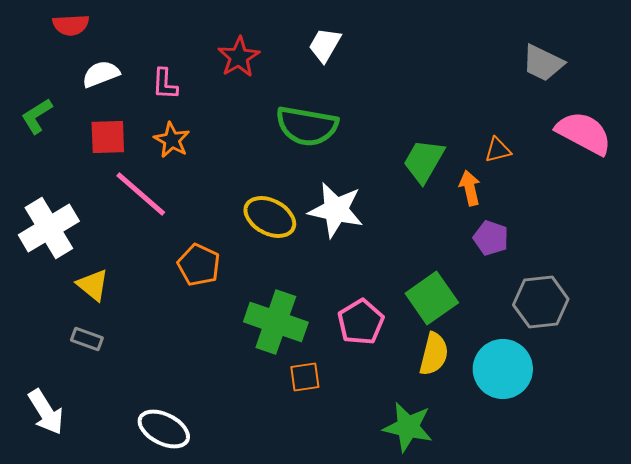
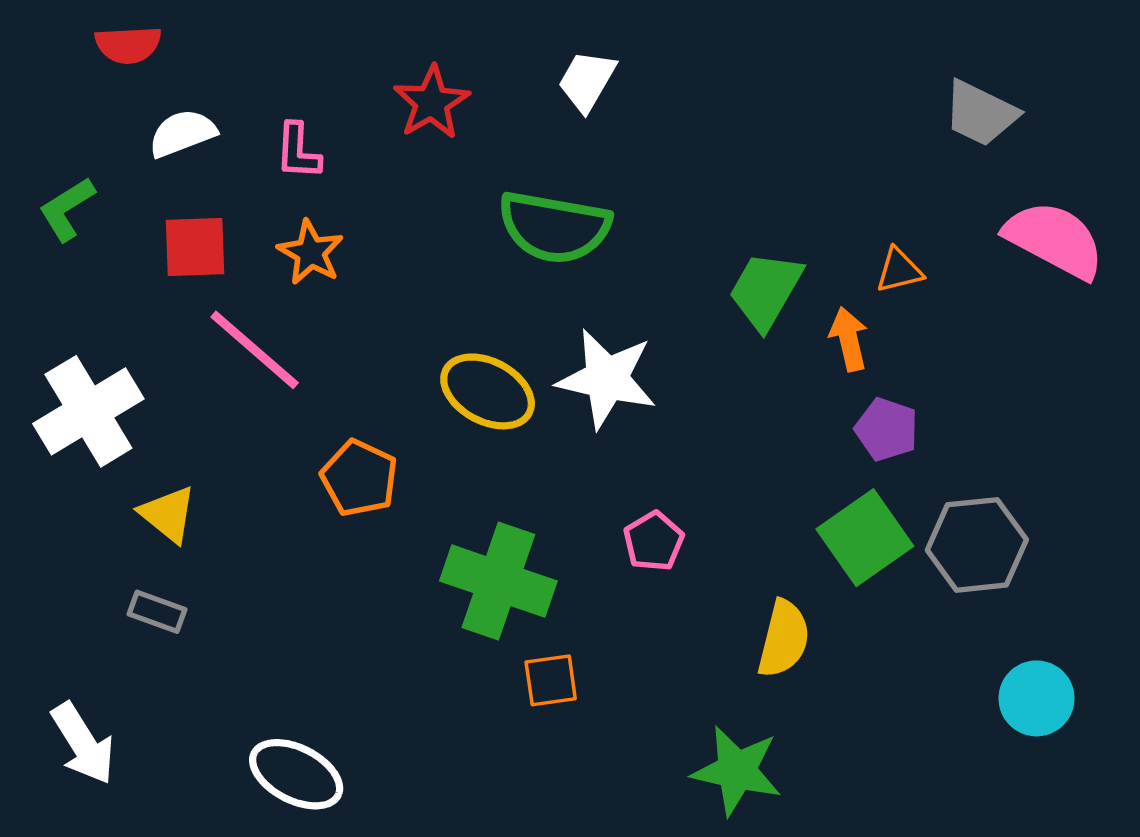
green square: (432, 298) -> (865, 538), moved
pink pentagon: (361, 322) -> (654, 541), moved, size x0.7
cyan circle: (503, 369) -> (1036, 698), moved, size x0.7

